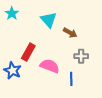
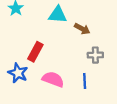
cyan triangle: (49, 20) -> (58, 15), turned -42
pink semicircle: (50, 66) -> (53, 79), moved

